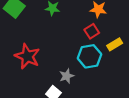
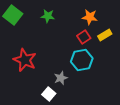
yellow rectangle: (115, 44) -> (105, 35), moved

